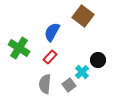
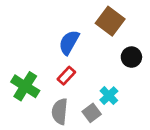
green cross: (19, 48) -> (25, 86), moved
black circle: (98, 60) -> (131, 57), moved

